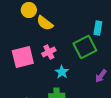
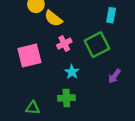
cyan rectangle: (98, 28) -> (111, 15), moved
pink cross: (49, 52) -> (64, 44), moved

